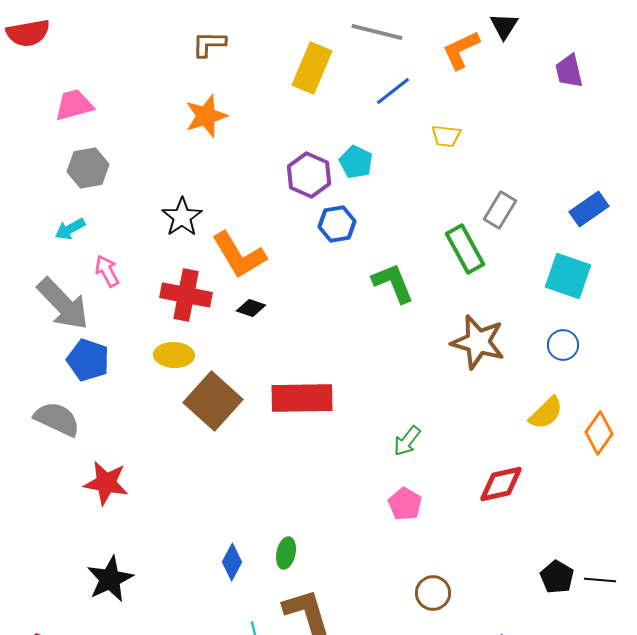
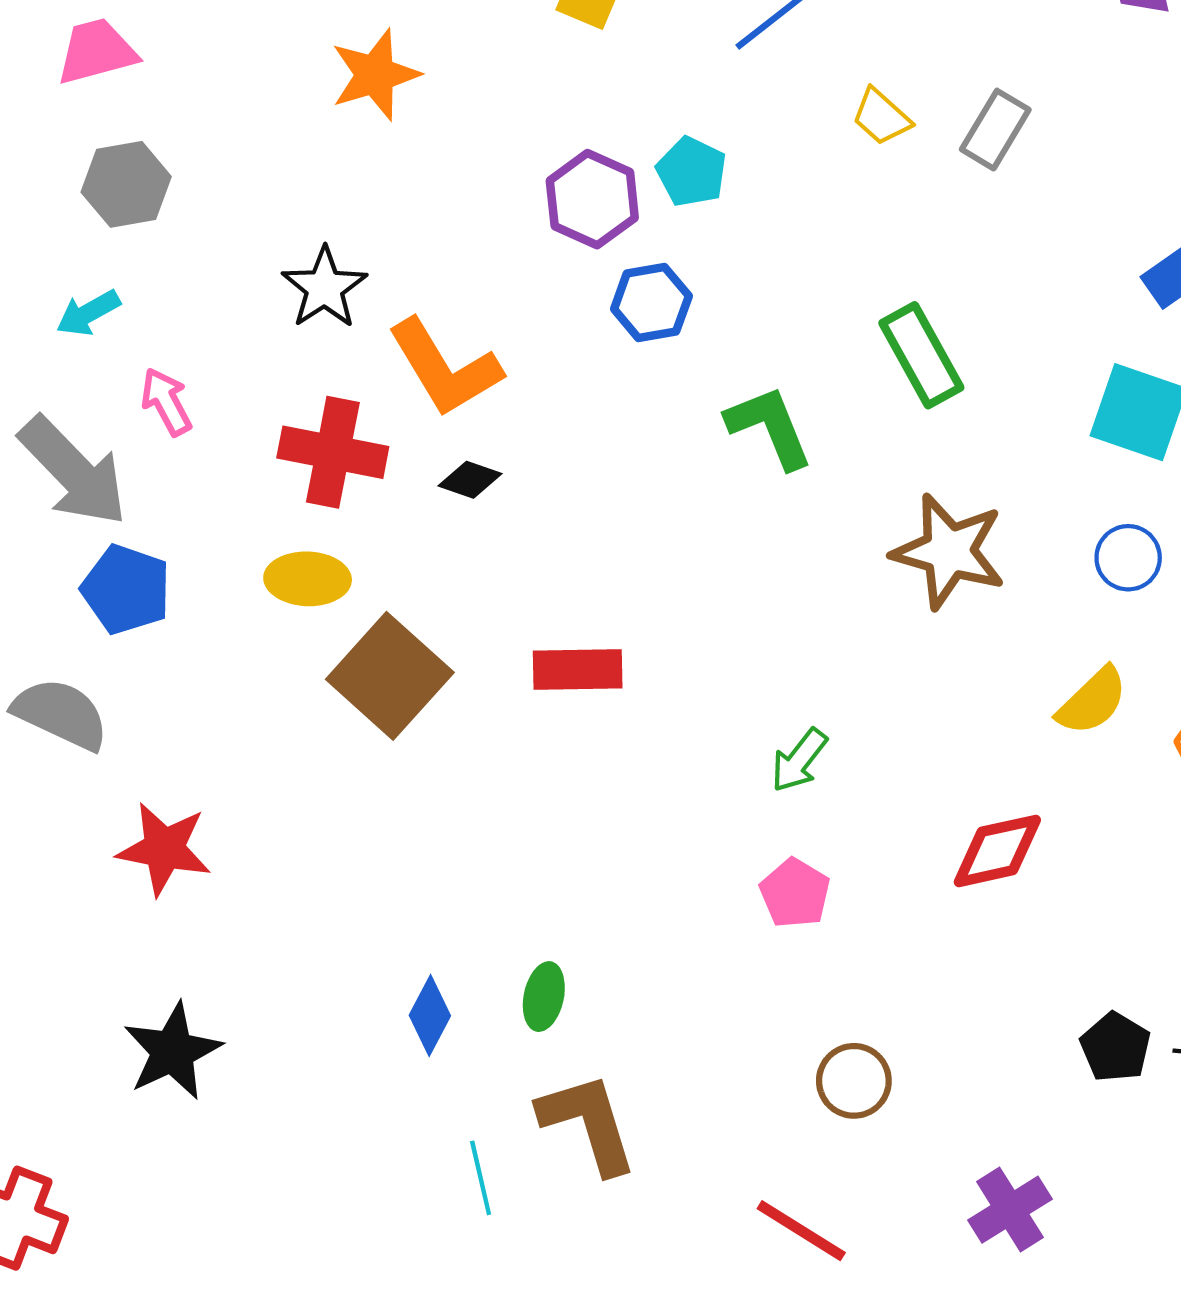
yellow trapezoid: (446, 136) -> (881, 117), turned 36
gray rectangle: (500, 210) -> (995, 130), moved
red rectangle: (302, 398) -> (578, 670), size x0.7

